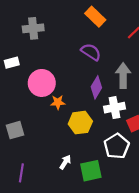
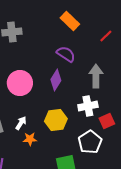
purple diamond: (96, 87) -> (56, 80), moved
orange star: (58, 102) -> (30, 139), moved
white arrow: (65, 162) -> (21, 123), moved

